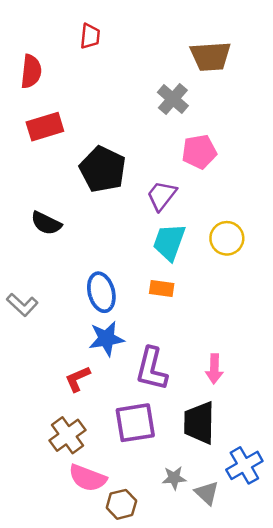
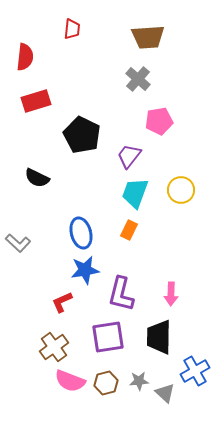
brown trapezoid: (211, 56) -> (148, 37), moved
orange rectangle: (162, 288) -> (129, 230), turned -72
brown hexagon: (121, 504) -> (106, 383), moved

